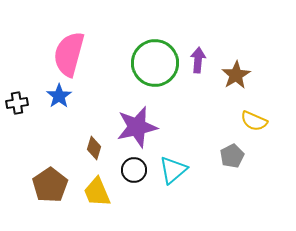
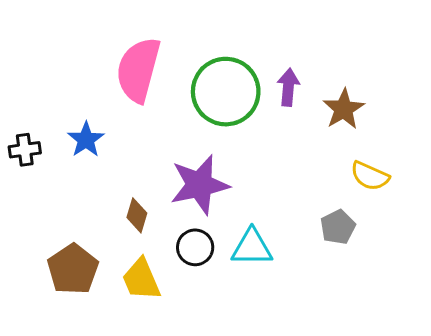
pink semicircle: (69, 54) -> (138, 70), moved
cyan triangle: (173, 170) -> (252, 247), turned 40

